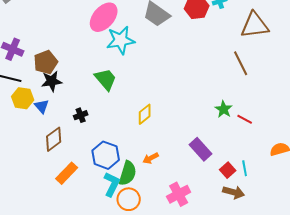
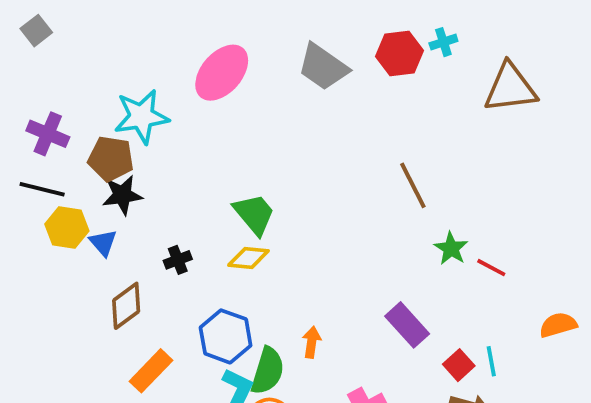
cyan star: (121, 40) -> (141, 117), moved
brown pentagon: (46, 62) -> (111, 159), turned 30
brown line: (241, 63) -> (413, 185), moved
green trapezoid: (106, 79) -> (254, 214), moved
yellow diamond: (145, 114) -> (248, 258), moved, turned 45
orange arrow: (151, 158) -> (312, 342), turned 126

